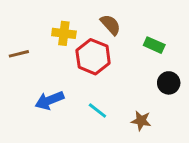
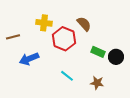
brown semicircle: (110, 25) -> (84, 24), moved
green rectangle: (154, 45) -> (98, 52), moved
blue arrow: (49, 100) -> (29, 59), moved

